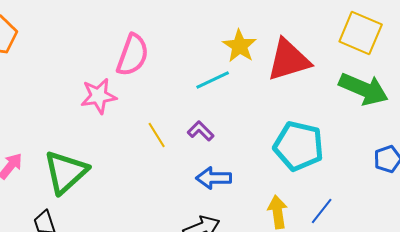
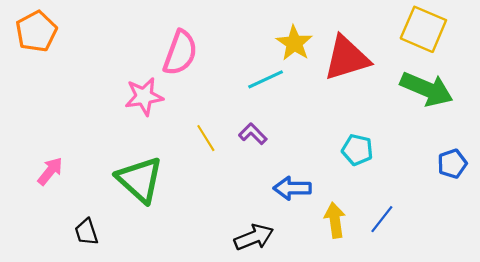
cyan pentagon: (299, 146) -> (357, 150), size x0.6
green triangle: (66, 172) -> (140, 180), moved, turned -36
blue arrow: (214, 178) -> (292, 188), moved

